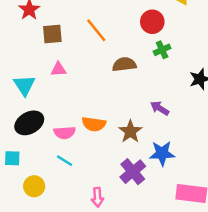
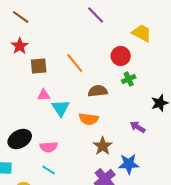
cyan triangle: (24, 85) -> (61, 108), moved
purple arrow: (160, 108) -> (138, 127), moved
orange semicircle: (94, 124) -> (89, 119), moved

